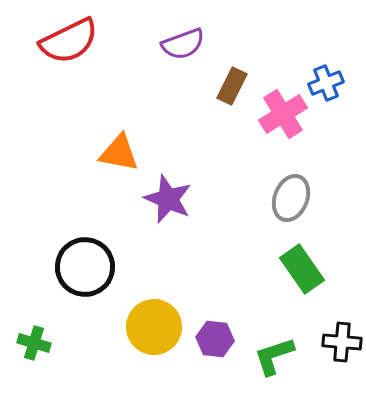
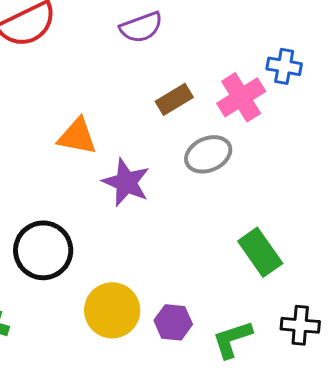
blue cross: (326, 83) -> (284, 66), turned 32
brown rectangle: (232, 86) -> (174, 99), moved, turned 33
gray ellipse: (291, 198) -> (208, 154), moved, turned 45

